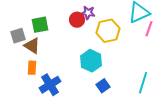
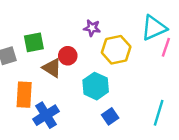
red circle: (77, 20) -> (68, 56), moved
brown triangle: (32, 46) -> (52, 68), moved
orange rectangle: (32, 68) -> (24, 95), size x1.5

